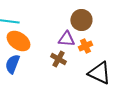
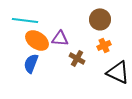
purple triangle: (66, 39) -> (60, 38), moved

